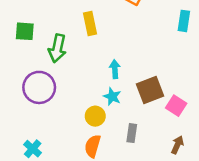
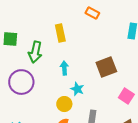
cyan arrow: (115, 69) -> (64, 68), moved
brown square: (150, 90) -> (106, 67), moved

